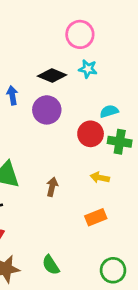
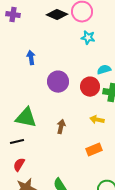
black diamond: (52, 76) -> (57, 15), moved
purple circle: (47, 110) -> (58, 82), moved

